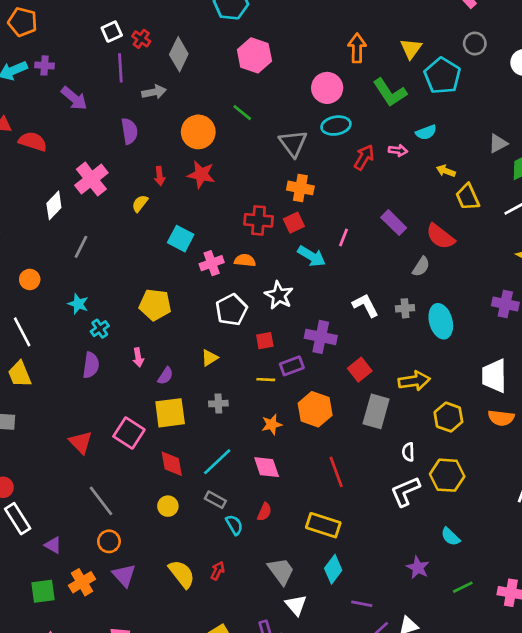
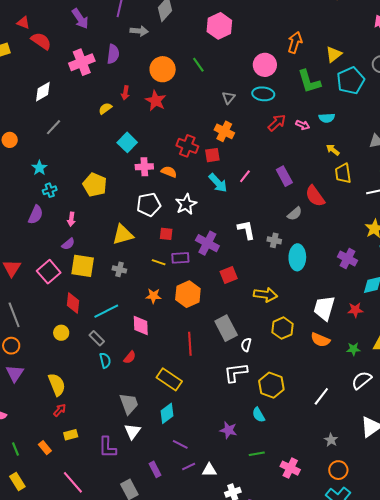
gray triangle: (293, 143) -> (229, 98), size x0.6
pink cross: (91, 179) -> (82, 62), moved
yellow triangle: (210, 358) -> (123, 235), size x1.6
purple semicircle: (165, 376) -> (68, 244), moved
gray rectangle: (376, 411) -> (226, 328), moved, turned -60
yellow hexagon: (447, 475) -> (271, 385), moved
purple star: (418, 568) -> (228, 430), turned -30
red arrow: (218, 571) -> (60, 410), moved

